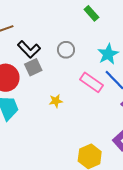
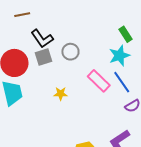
green rectangle: (91, 13) -> (125, 34), moved
gray circle: (66, 50) -> (70, 52), moved

